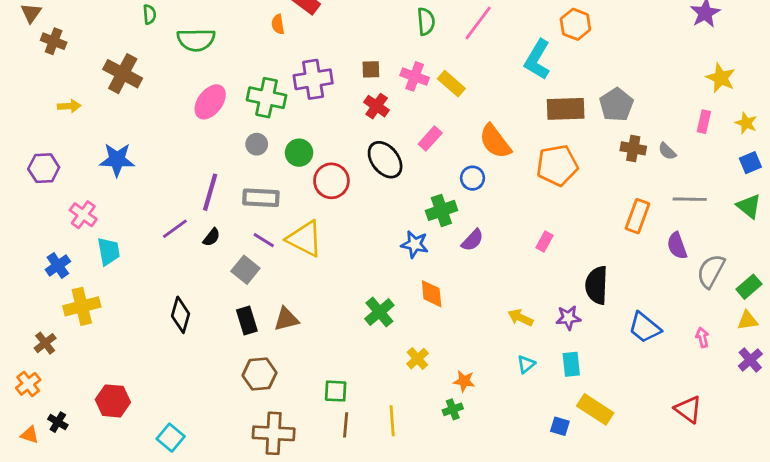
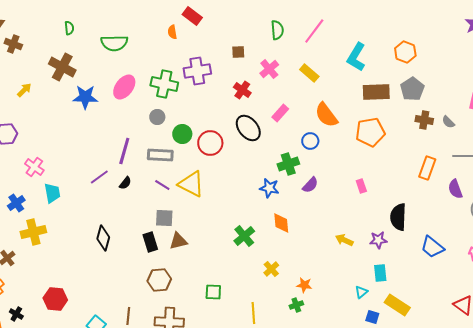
green semicircle: (150, 14) -> (69, 28), moved
orange hexagon: (575, 24) -> (405, 52), moved
brown square: (371, 69) -> (238, 52), moved
pink cross: (415, 76) -> (269, 69), turned 30
yellow rectangle: (451, 84) -> (309, 73), moved
yellow arrow: (69, 106) -> (24, 90), turned -42
green circle: (299, 153) -> (182, 134), moved
blue star: (117, 160) -> (85, 97), moved
pink rectangle: (544, 242) -> (361, 186), turned -48
gray square: (245, 270) -> (164, 218), moved, turned -36
cyan triangle: (526, 364) -> (361, 292), moved
brown line: (346, 425) -> (128, 316), moved

